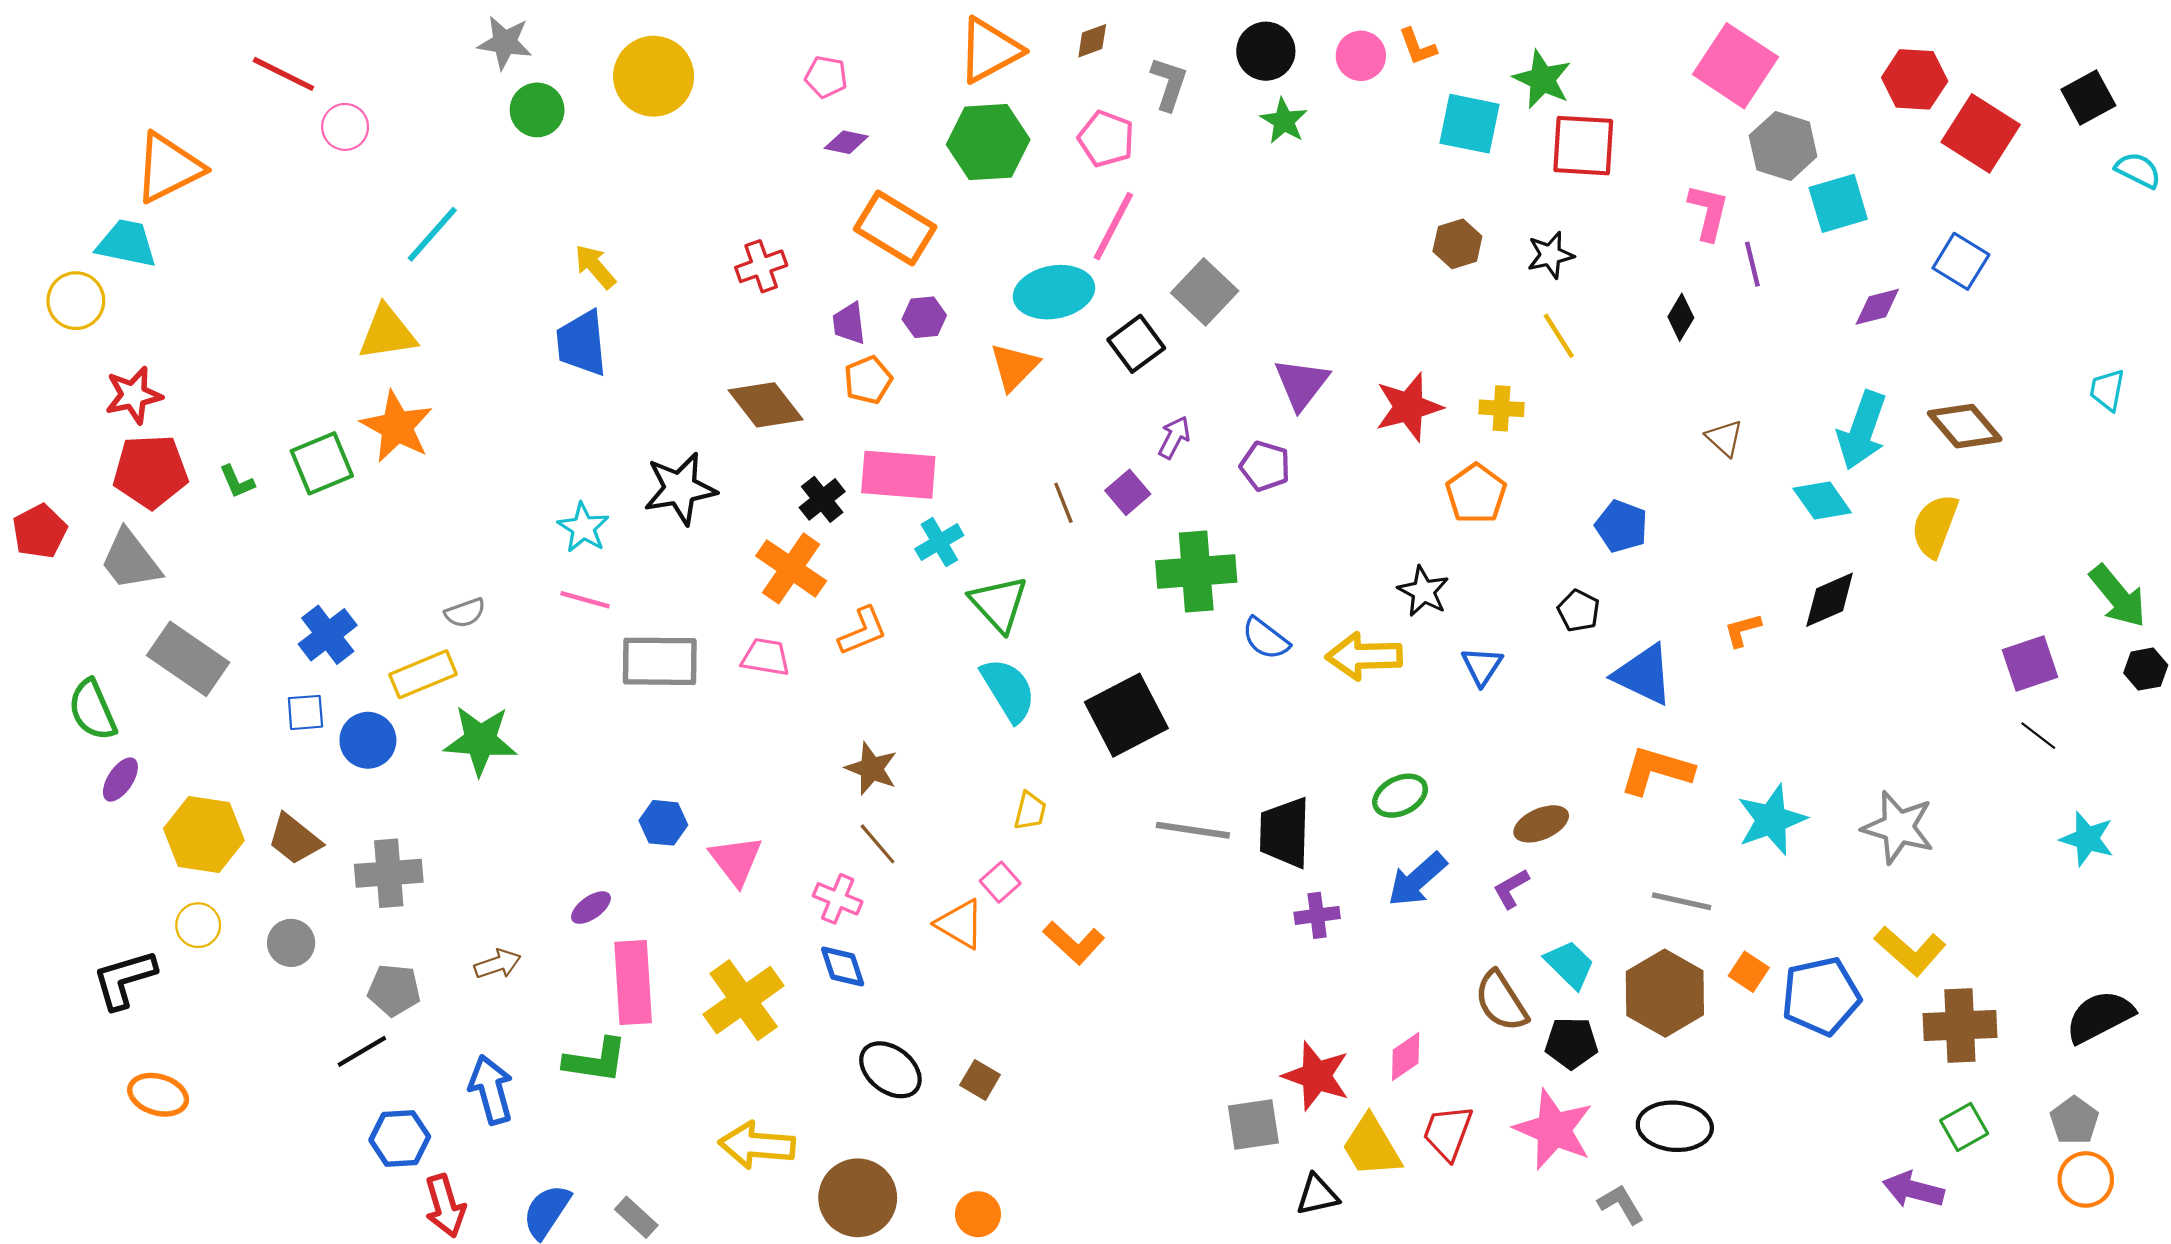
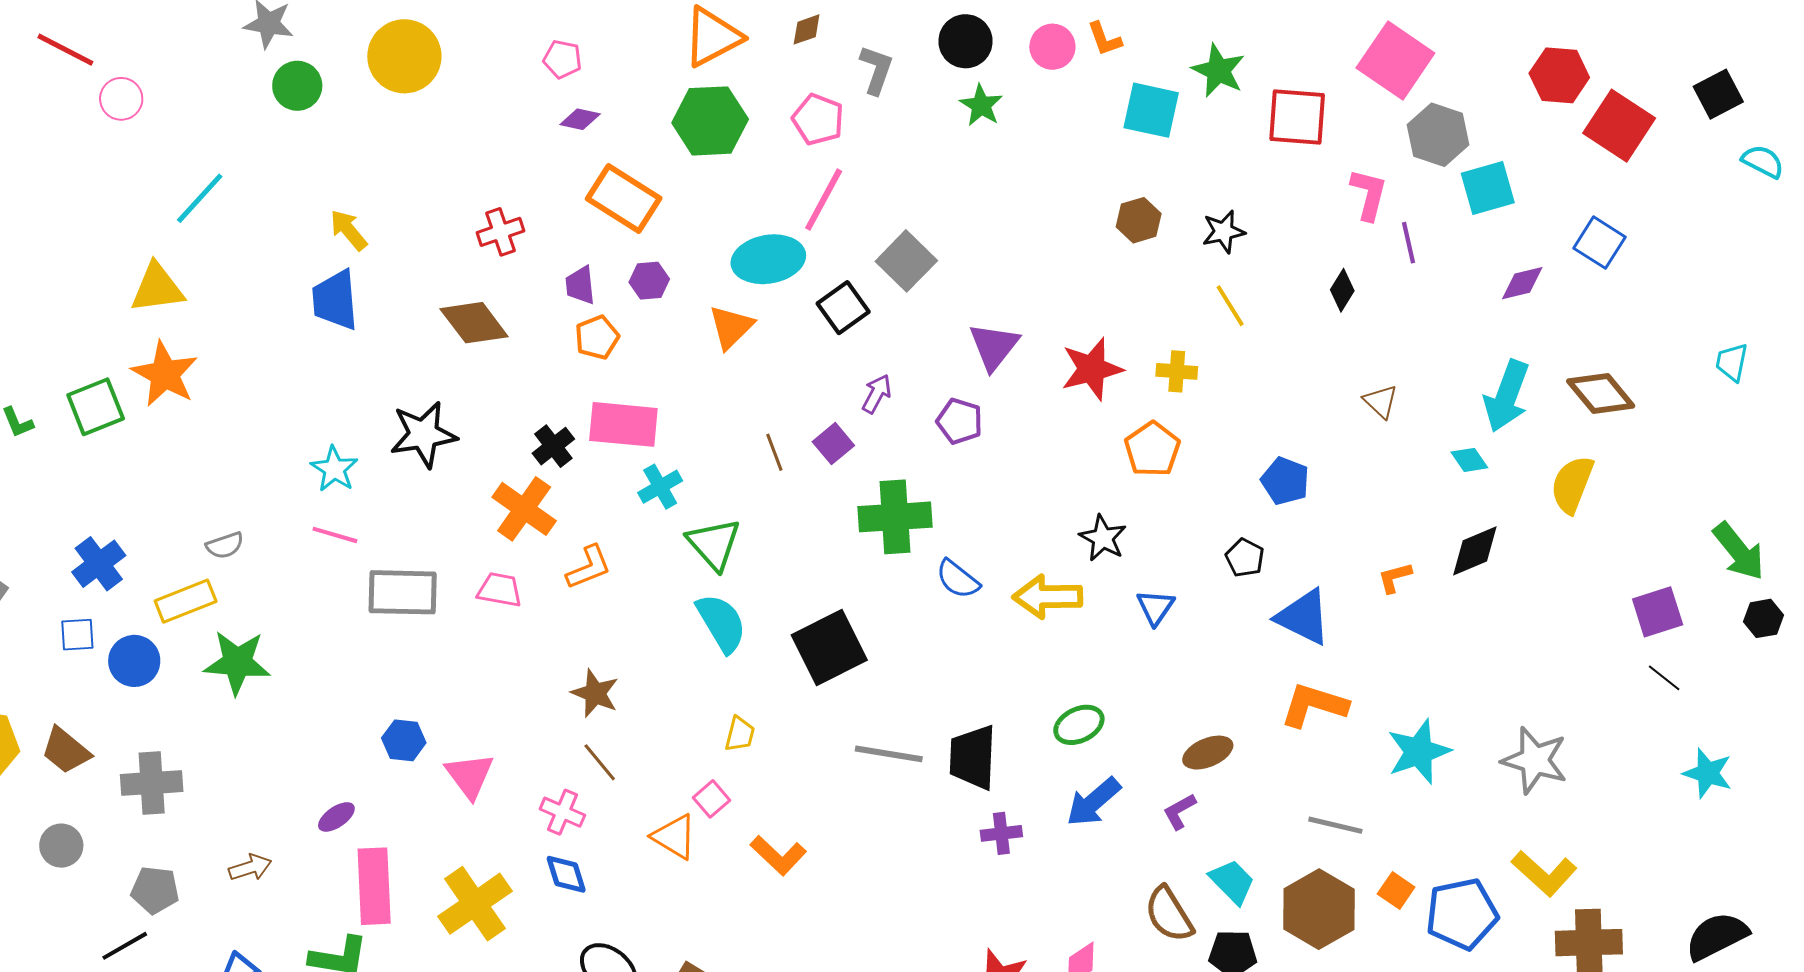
red square: (1583, 146) -> (1297, 117), moved
brown diamond: (766, 405) -> (474, 323), moved
cyan diamond: (1822, 500) -> (1469, 460), size x0.7

